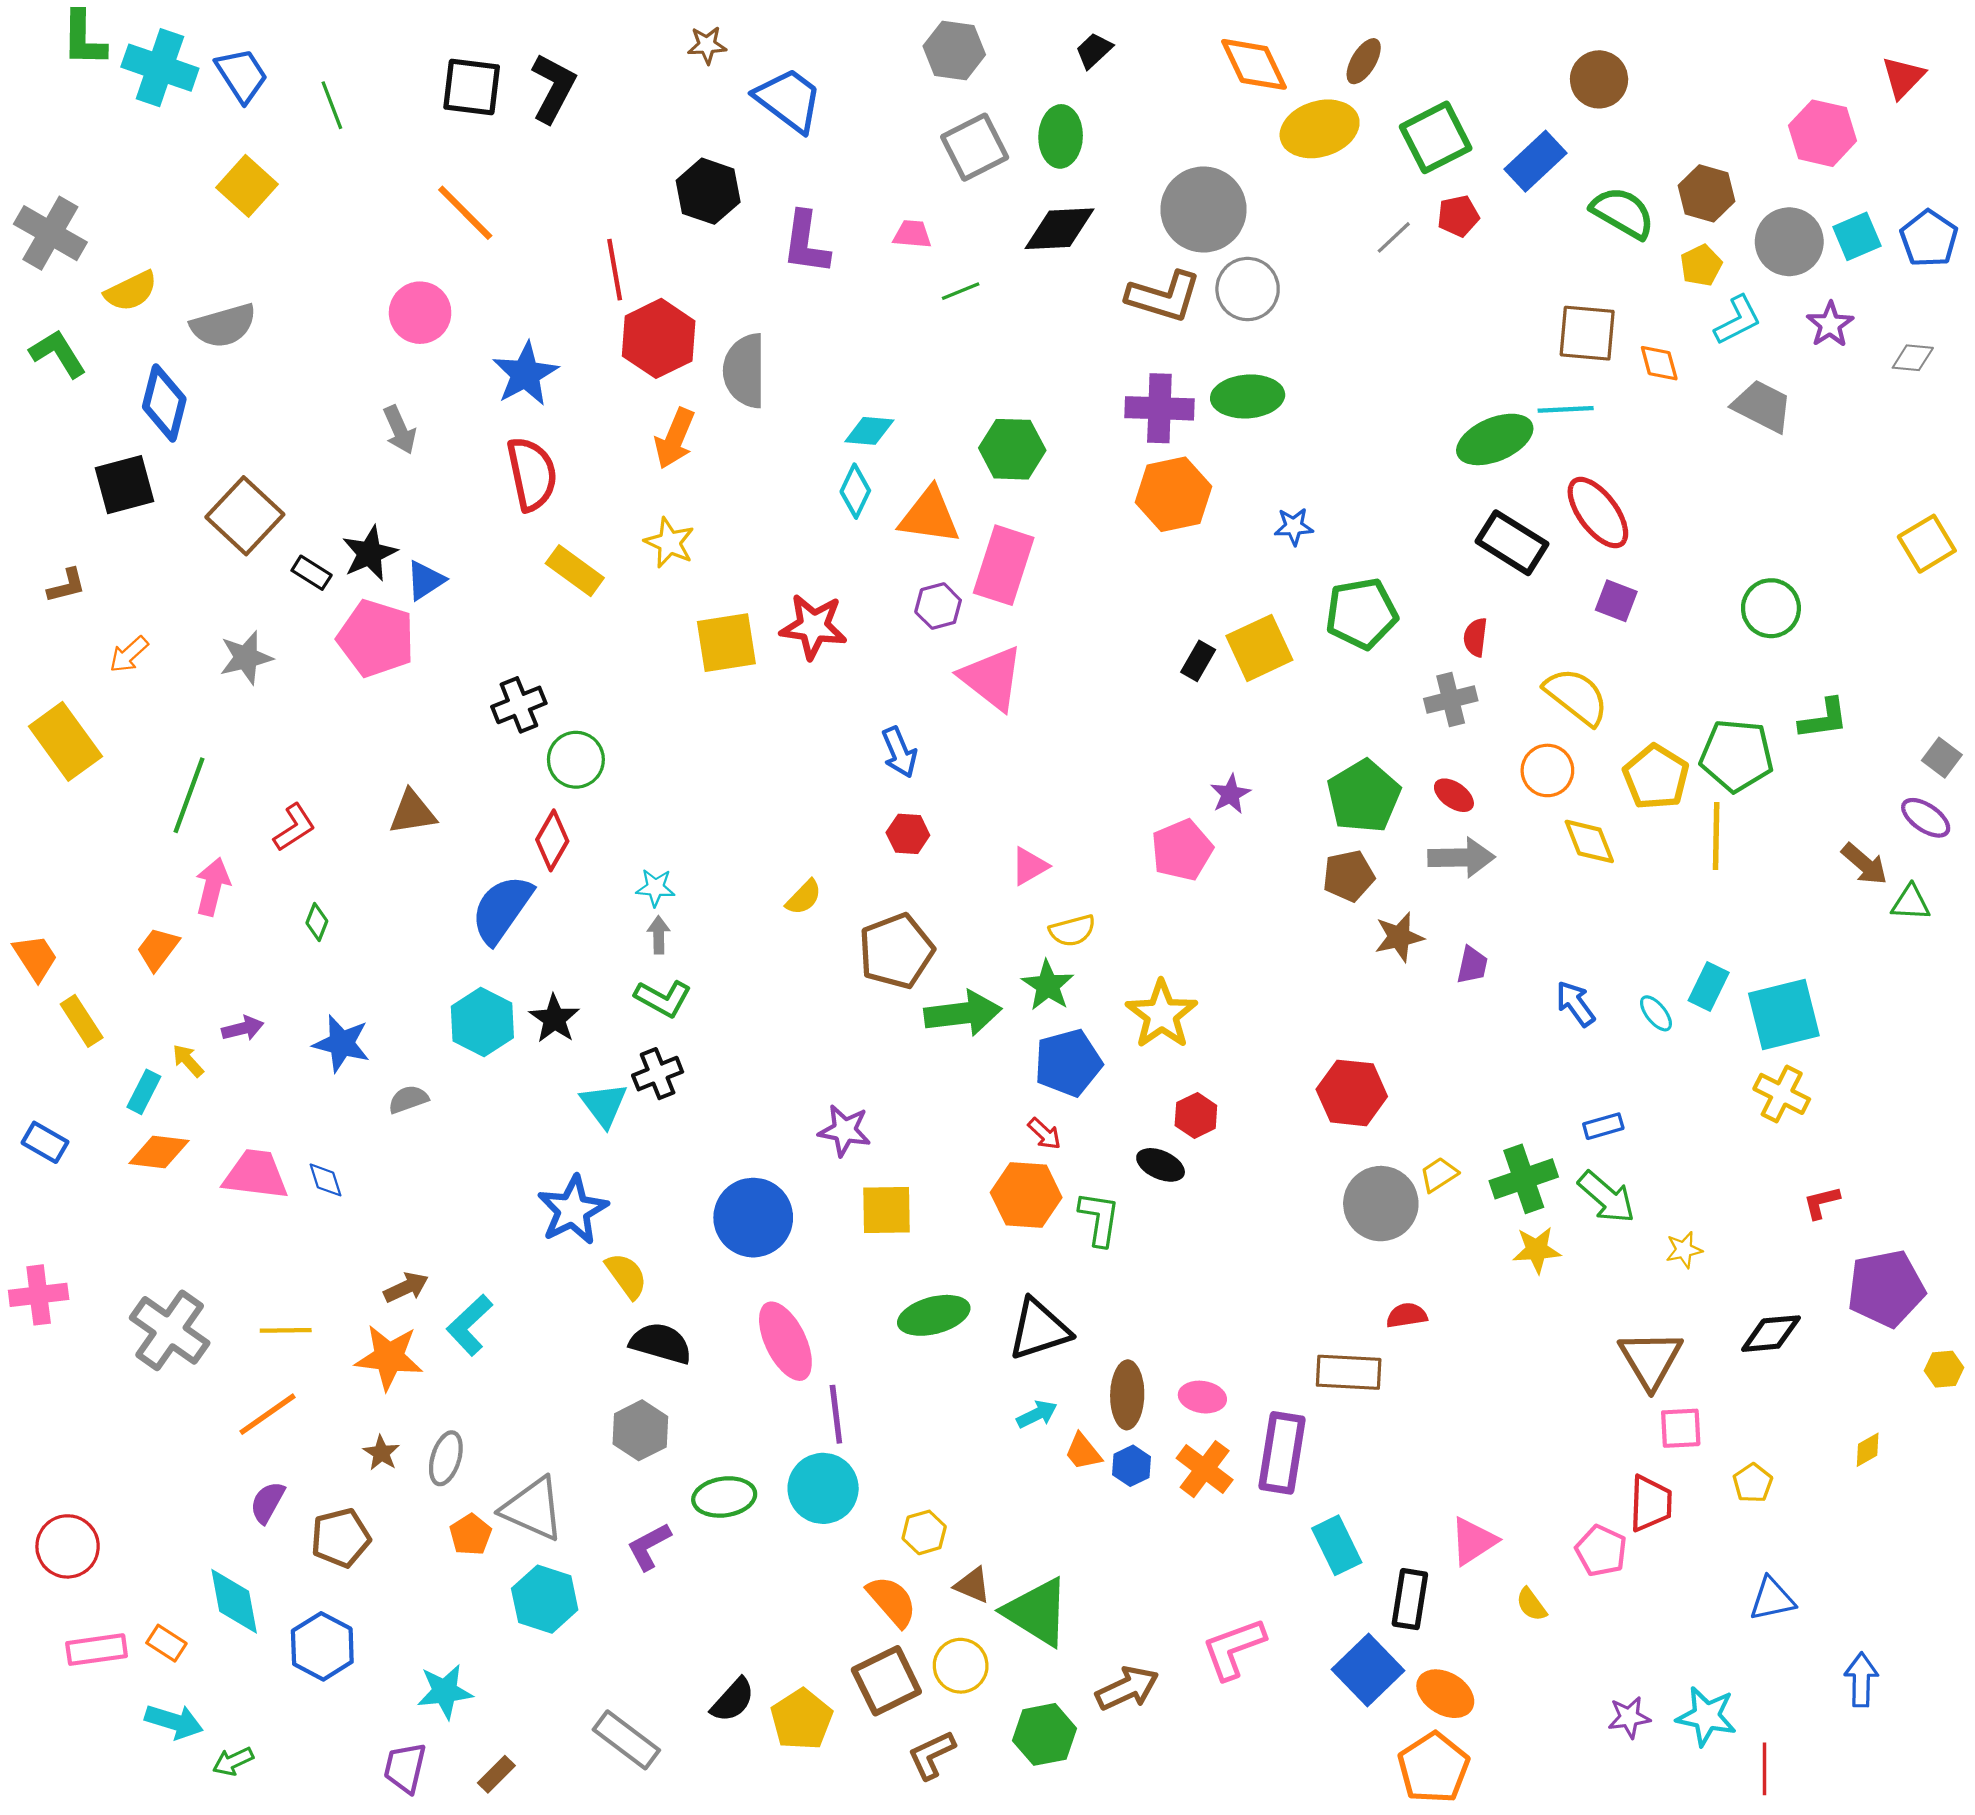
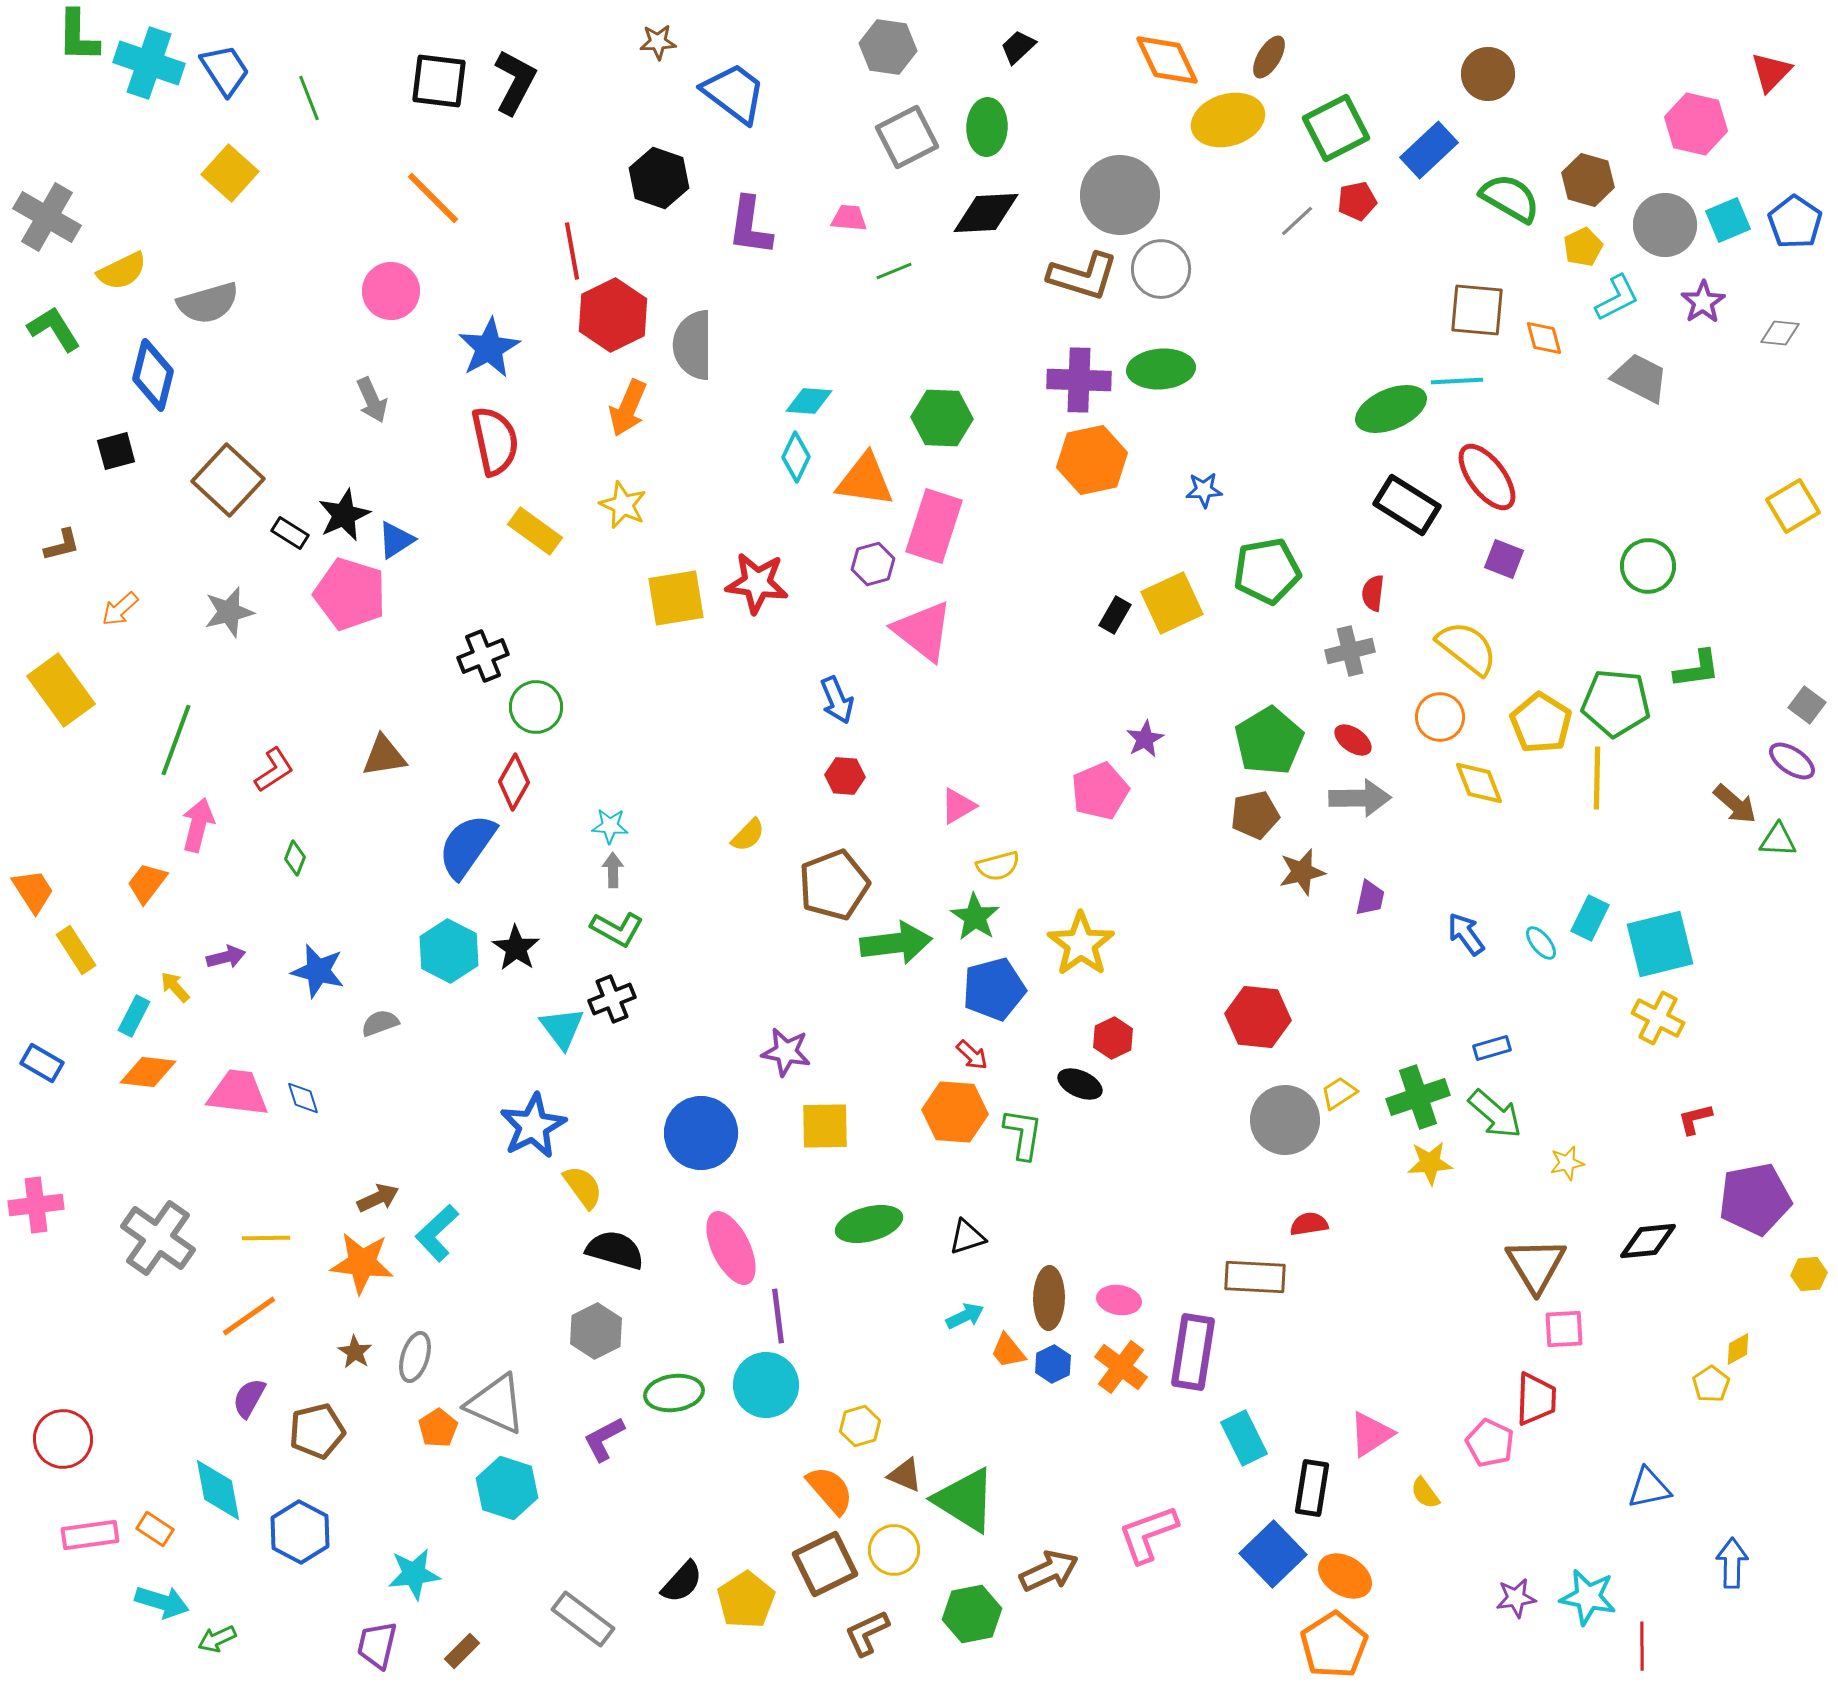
black square: (125, 485) -> (116, 451), size x0.7
black triangle: (1039, 1329) -> (967, 1237), size x0.6
yellow pentagon: (1753, 1483) -> (1711, 1384), moved

